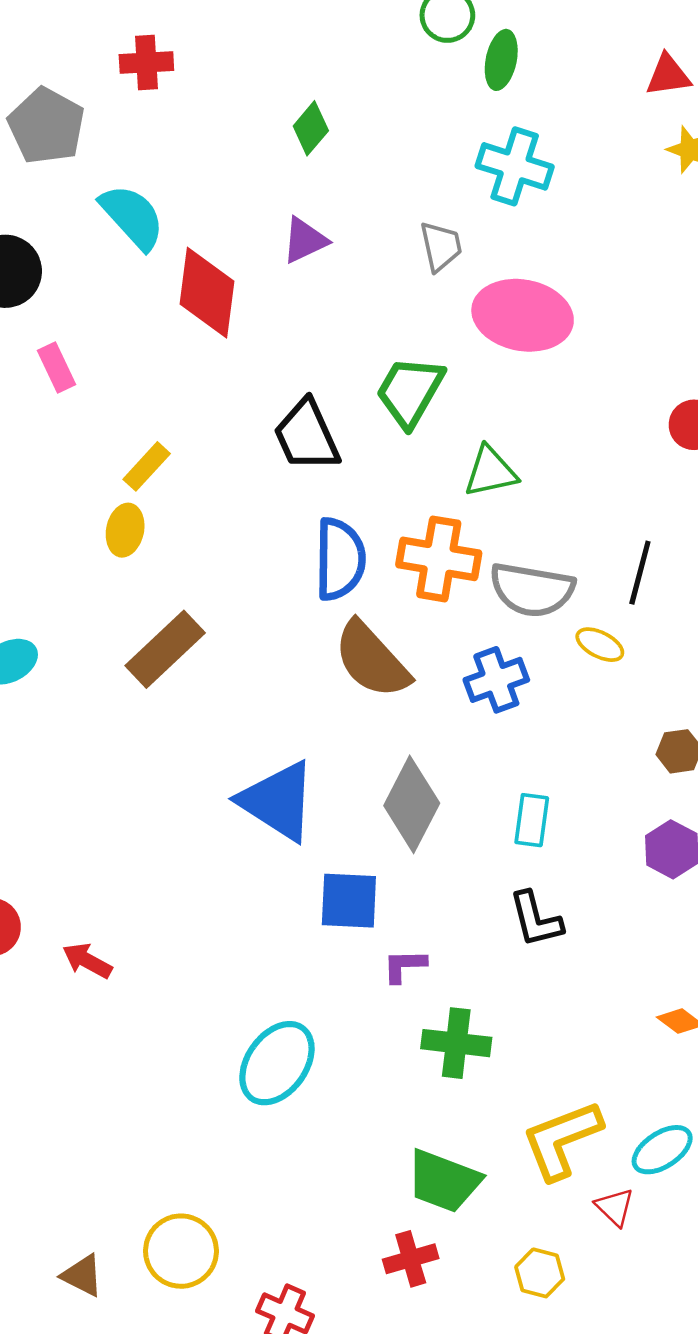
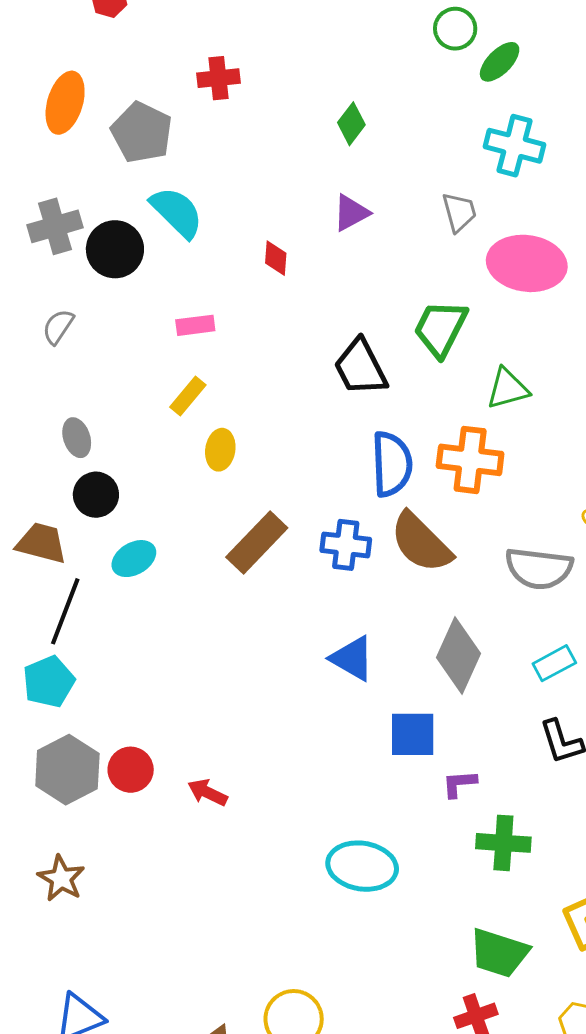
green ellipse: (501, 60) -> (500, 62), turned 36
cyan semicircle: (132, 217) -> (177, 212), moved
red diamond: (207, 293) -> (276, 258), size x0.5
pink rectangle: (56, 368) -> (195, 325), moved, turned -69
yellow rectangle: (147, 466) -> (188, 396), moved
gray semicircle: (532, 590) -> (539, 568), moved
blue cross: (496, 680) -> (346, 545), moved, turned 30
blue triangle: (278, 801) -> (352, 658), size x0.7
cyan rectangle: (532, 820) -> (554, 663), turned 57
cyan ellipse: (277, 1063) -> (362, 866), turned 66

